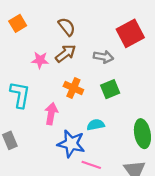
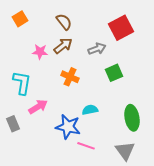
gray arrow: (103, 57) -> (97, 49), turned -30
green square: (110, 89) -> (114, 73), moved
pink arrow: (51, 114) -> (38, 107), moved, turned 48

